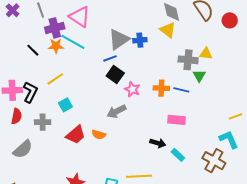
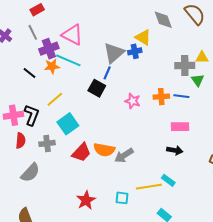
yellow triangle: (168, 30) -> (143, 37), moved
blue line: (110, 58) -> (107, 73), turned -40
black square: (115, 74) -> (97, 88), moved
cyan square: (65, 105) -> (68, 124), size x1.5
gray arrow: (116, 111) -> (124, 155), moved
orange semicircle: (99, 135) -> (104, 150), size x1.5
black arrow: (158, 143) -> (175, 150), moved
cyan rectangle: (178, 155) -> (168, 180), moved

